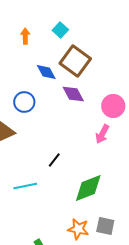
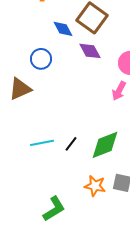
black line: (54, 160) -> (71, 144), moved

